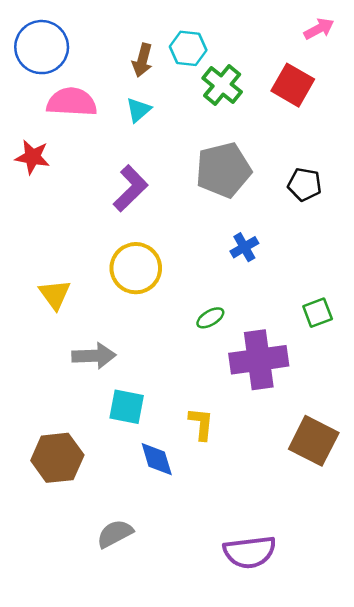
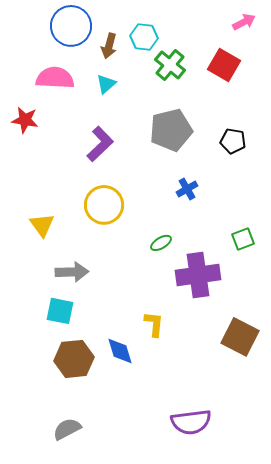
blue circle: (42, 47) -> (71, 26), moved
cyan square: (127, 407) -> (60, 311), moved
brown hexagon: (57, 458) -> (74, 359), moved
gray semicircle: (115, 534) -> (67, 429), moved

